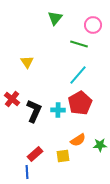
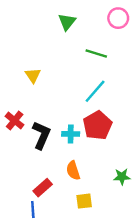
pink circle: (93, 25) -> (118, 18), moved
orange semicircle: (78, 140) -> (73, 171), moved, turned 105
yellow square: (63, 156) -> (84, 201), moved

